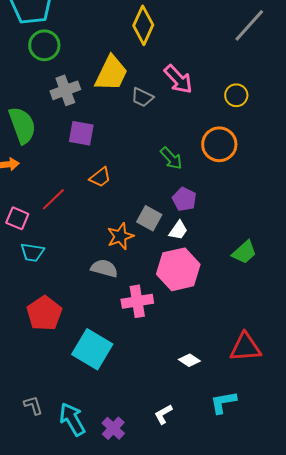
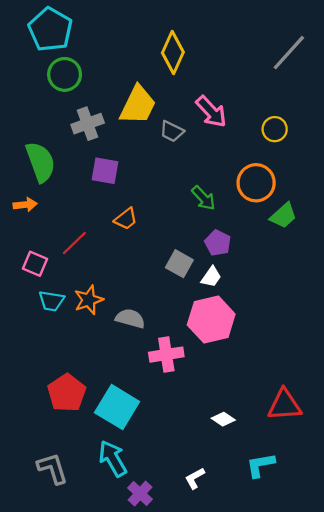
orange star: (120, 236) -> (89, 300), moved
green trapezoid: (244, 252) -> (283, 216), moved
red pentagon: (44, 313) -> (67, 393), moved
gray L-shape: (33, 405) -> (53, 468), size x1.5
cyan arrow: (72, 419) -> (113, 459), moved

